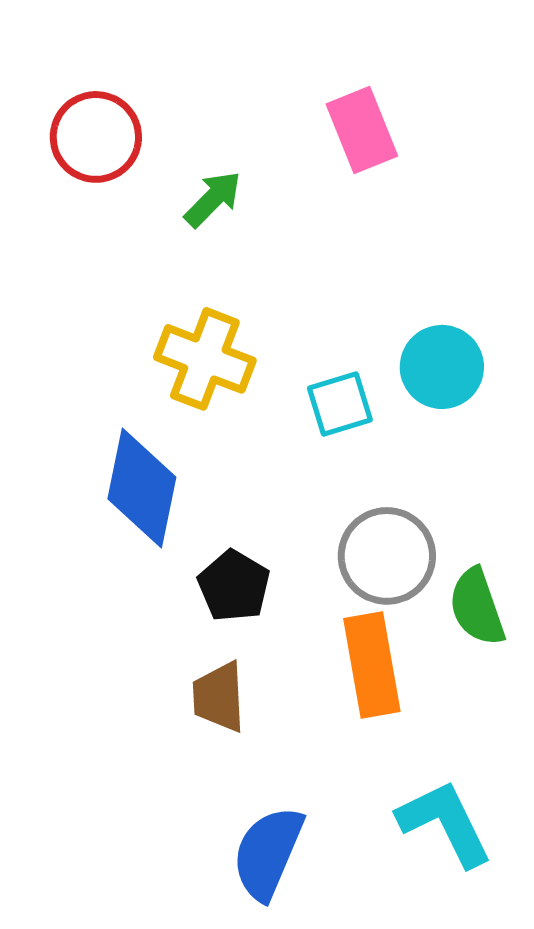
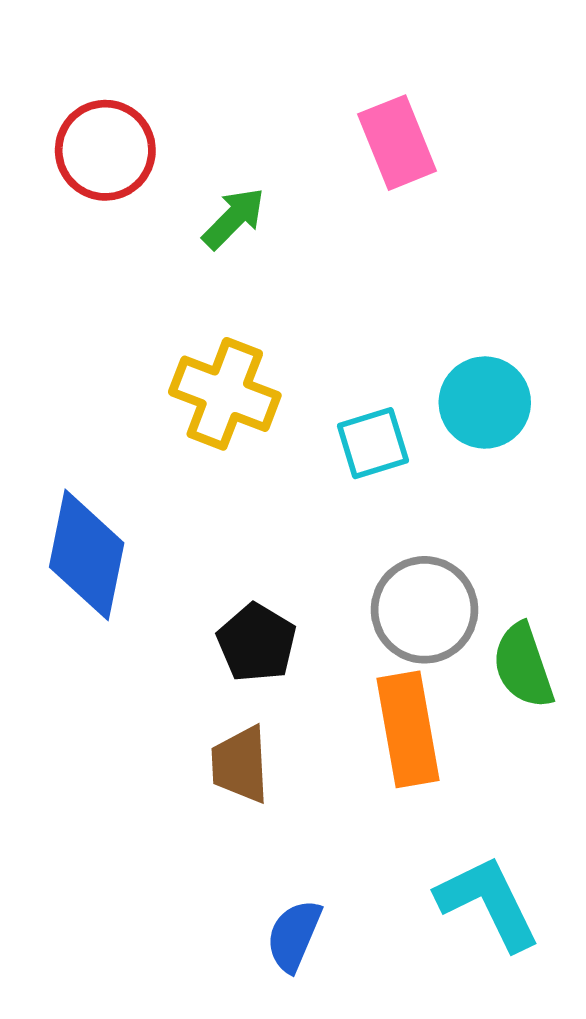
blue diamond: (142, 488) -> (87, 555), moved
blue semicircle: (268, 853) -> (294, 936), size x0.7

